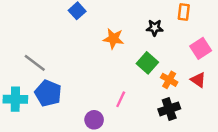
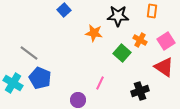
black star: (155, 28) -> (118, 16), moved, size x1.5
orange cross: (169, 80) -> (140, 40), moved
red triangle: (198, 80) -> (164, 67), size x1.5
cyan cross: (15, 99) -> (13, 83), turned 30

